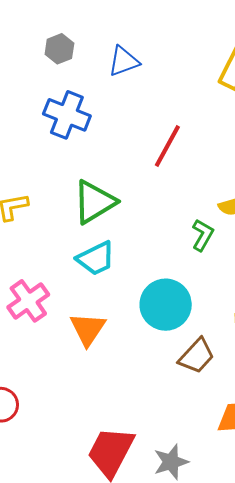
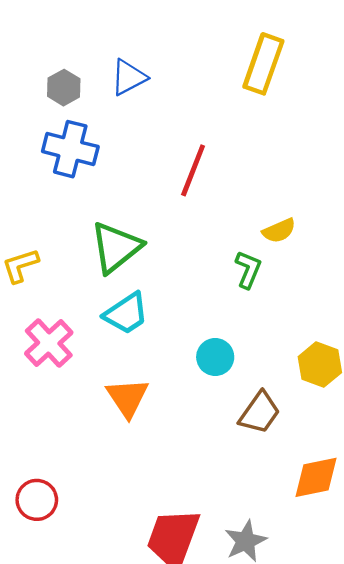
gray hexagon: (59, 49) -> (64, 88), moved
pink cross: (28, 301) -> (49, 343), moved
cyan circle: (166, 305) -> (215, 357), size x0.6

